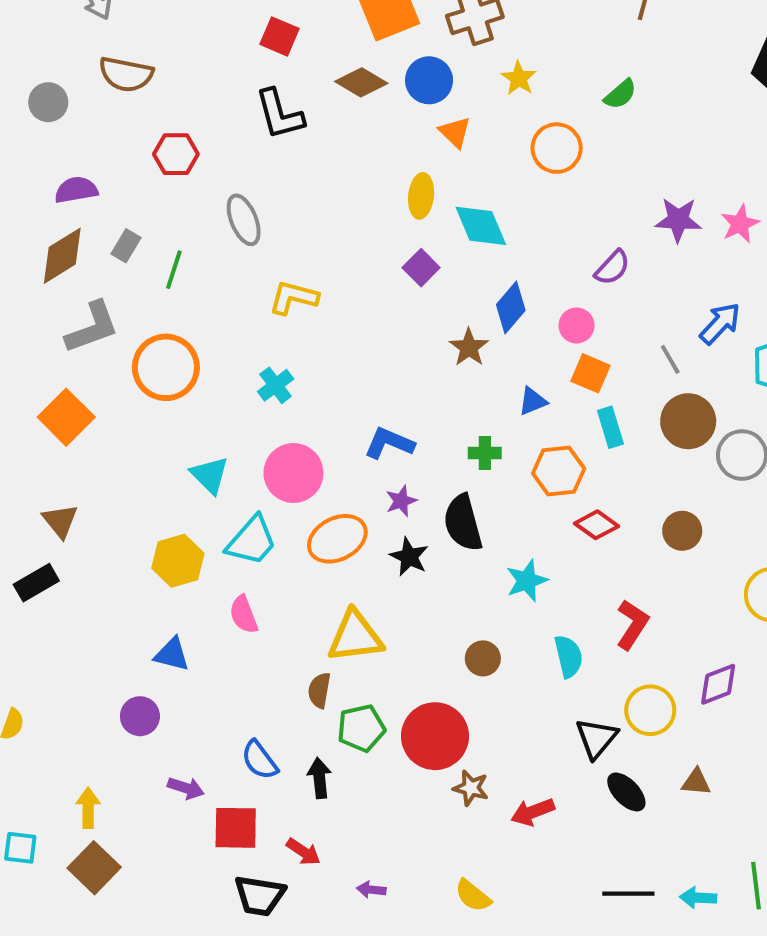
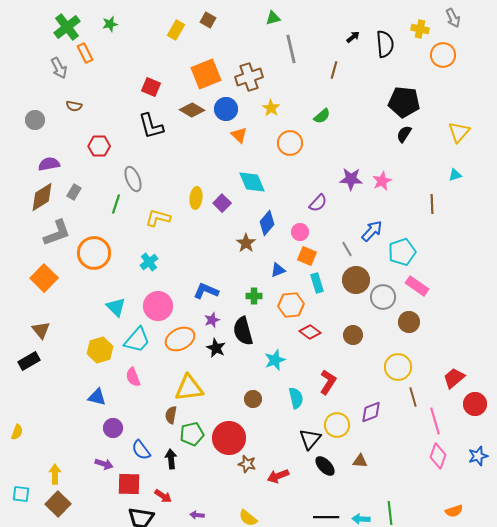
brown semicircle: (126, 74) -> (74, 106), size x0.6
yellow ellipse: (421, 196) -> (196, 198), moved
green line: (174, 270) -> (116, 204), moved
purple circle: (140, 716) -> (113, 428), moved

